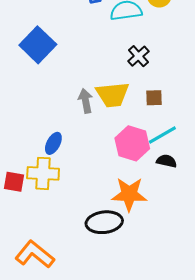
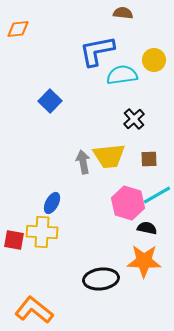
blue square: (38, 45) -> (50, 101), moved, size x0.7
black semicircle: (166, 161) -> (147, 228), moved
orange star: (129, 194) -> (144, 261), moved

